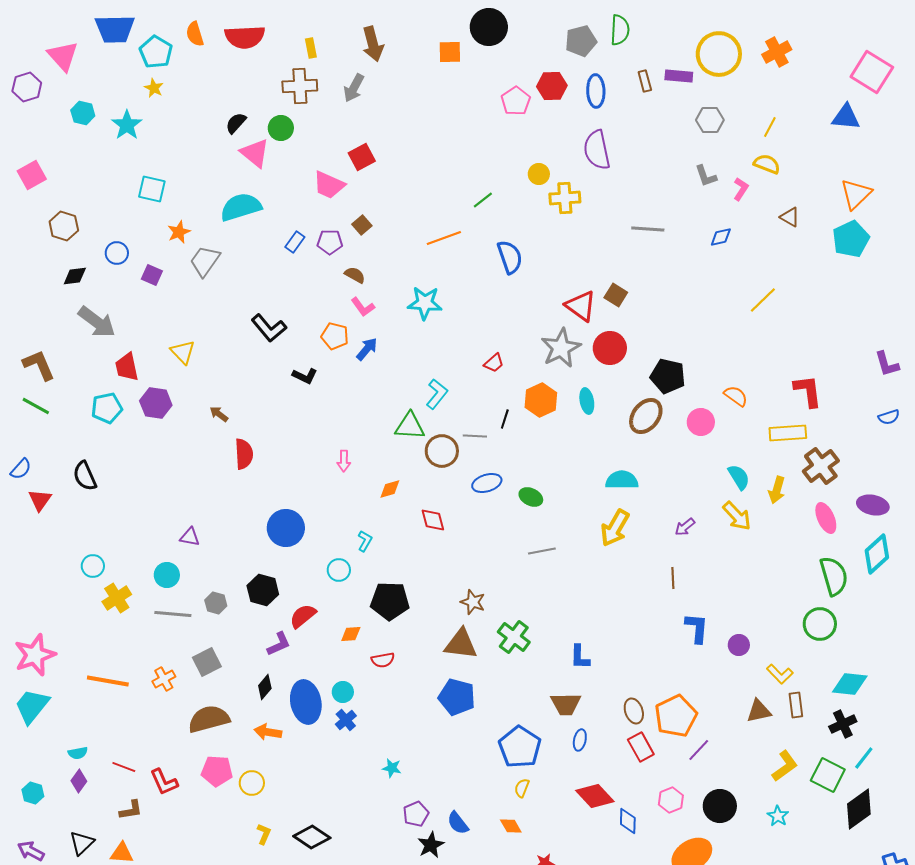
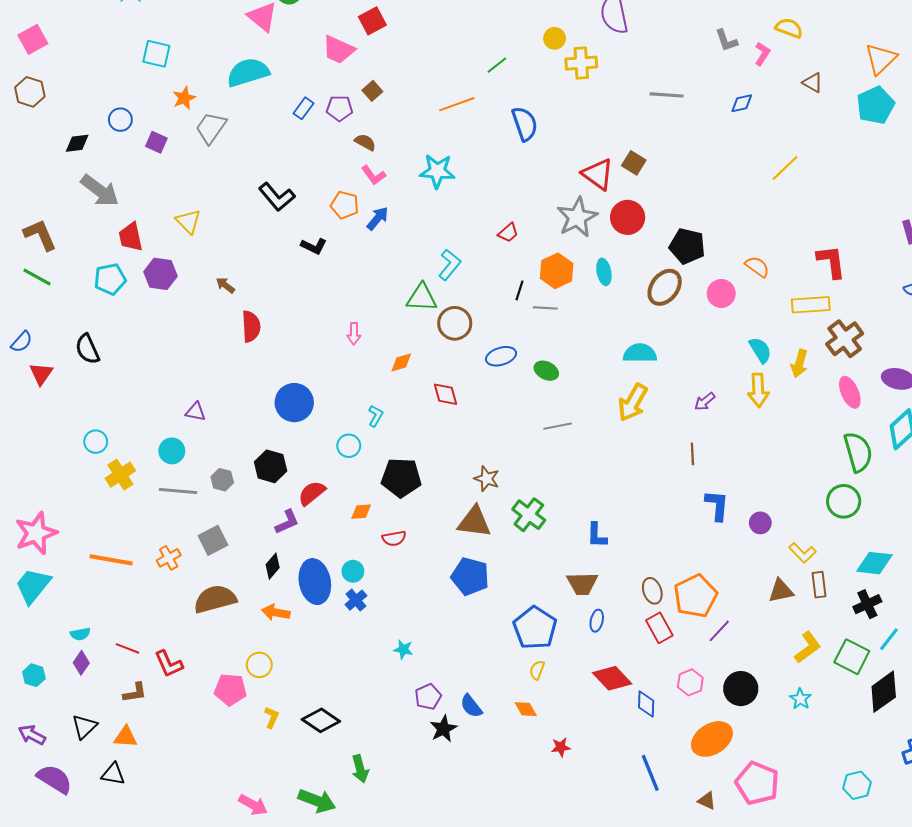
brown hexagon: (64, 226) -> (30, 92), moved
gray line: (475, 436) -> (545, 308), moved
yellow arrow: (737, 516) -> (758, 390), turned 40
pink pentagon: (217, 771) -> (230, 690), moved

